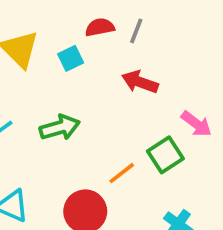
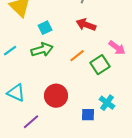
cyan square: (71, 58) -> (45, 28), moved
orange line: (122, 173) -> (77, 56), moved

